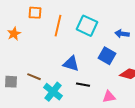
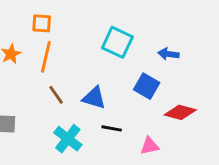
orange line: (58, 26) -> (46, 57), moved
brown line: (34, 77) -> (56, 95), moved, turned 32

